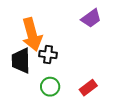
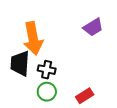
black cross: (48, 55) -> (47, 70), moved

